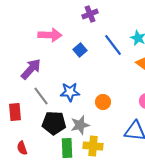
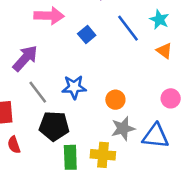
gray star: (80, 125) -> (123, 129), moved
red semicircle: (22, 148) -> (14, 145), moved

